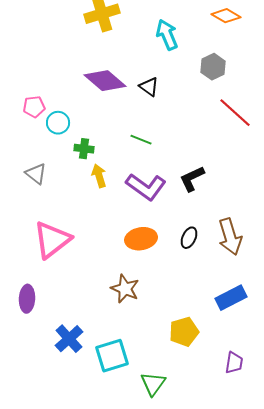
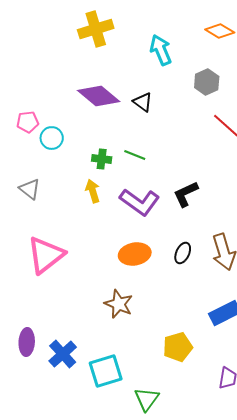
green cross: (84, 149) -> (102, 159), moved
purple ellipse: (27, 299) -> (27, 342), moved

